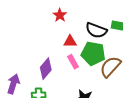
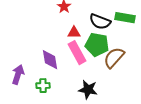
pink rectangle: (73, 62) -> (77, 53), size x1.6
purple diamond: (46, 69) -> (50, 60), turned -50

